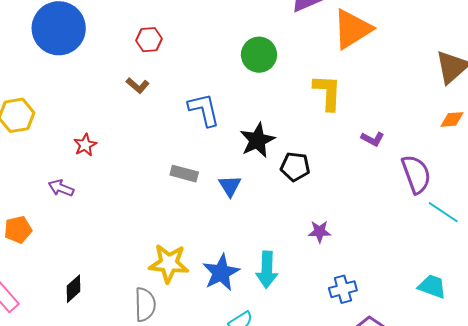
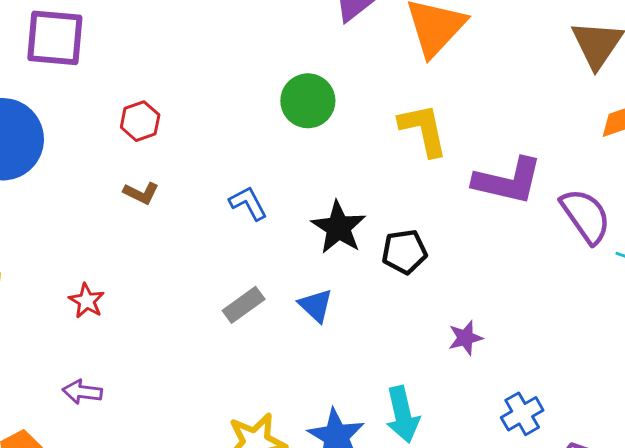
blue L-shape: (204, 110) -> (248, 203), size x0.7
purple L-shape: (373, 139) -> (508, 181), size x2.0
gray rectangle: (184, 174) -> (244, 305), turned -36
purple arrow: (61, 188) -> (82, 392), moved

